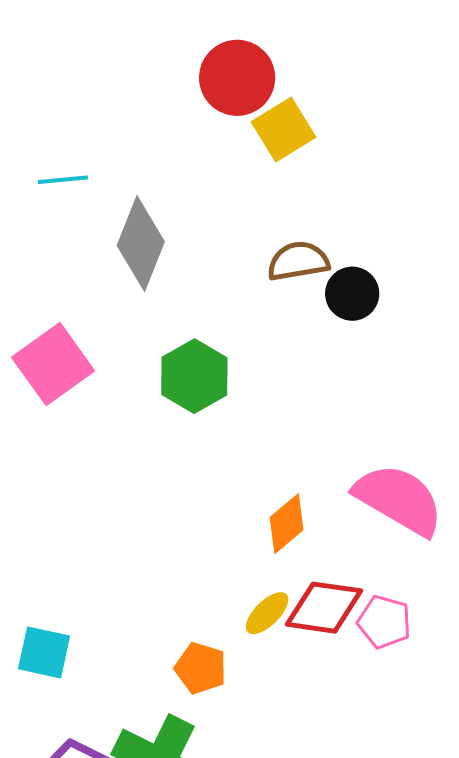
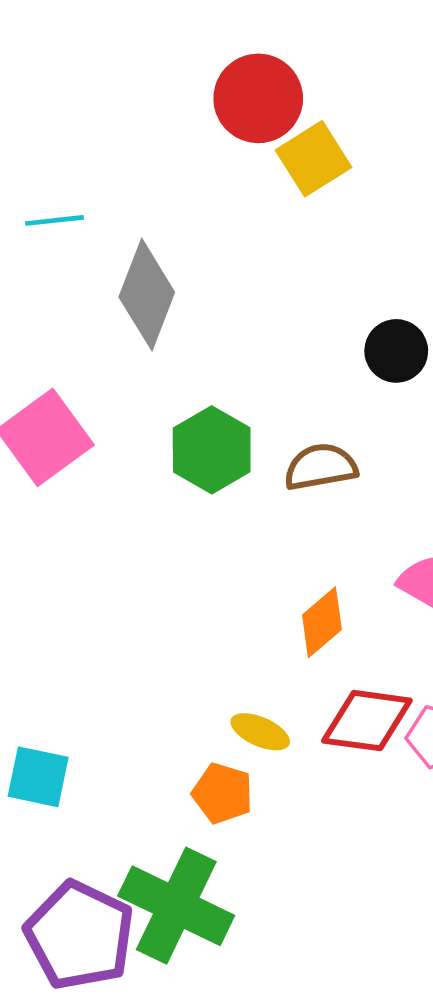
brown semicircle: (298, 261) -> (321, 467), moved
yellow ellipse: (267, 613) -> (260, 732), moved, turned 69

